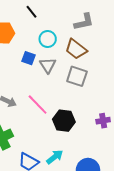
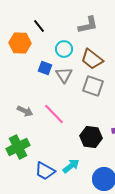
black line: (32, 12) -> (39, 26), moved
gray L-shape: (84, 22) -> (88, 25), moved
black hexagon: (64, 121) -> (91, 137), moved

